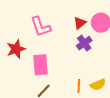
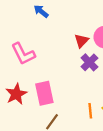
pink L-shape: (41, 27) -> (23, 54), moved
red star: (16, 49) -> (16, 94), moved

